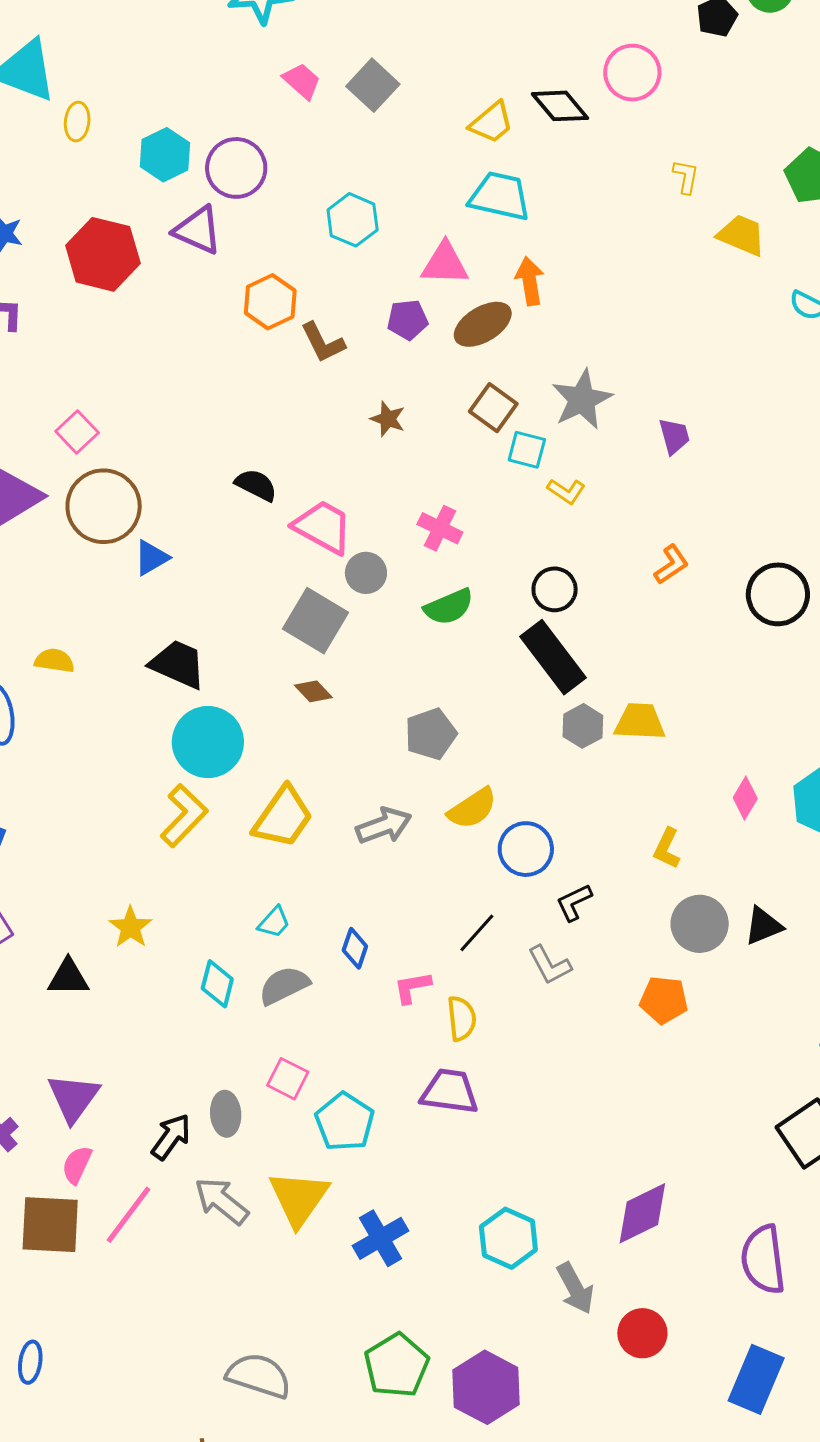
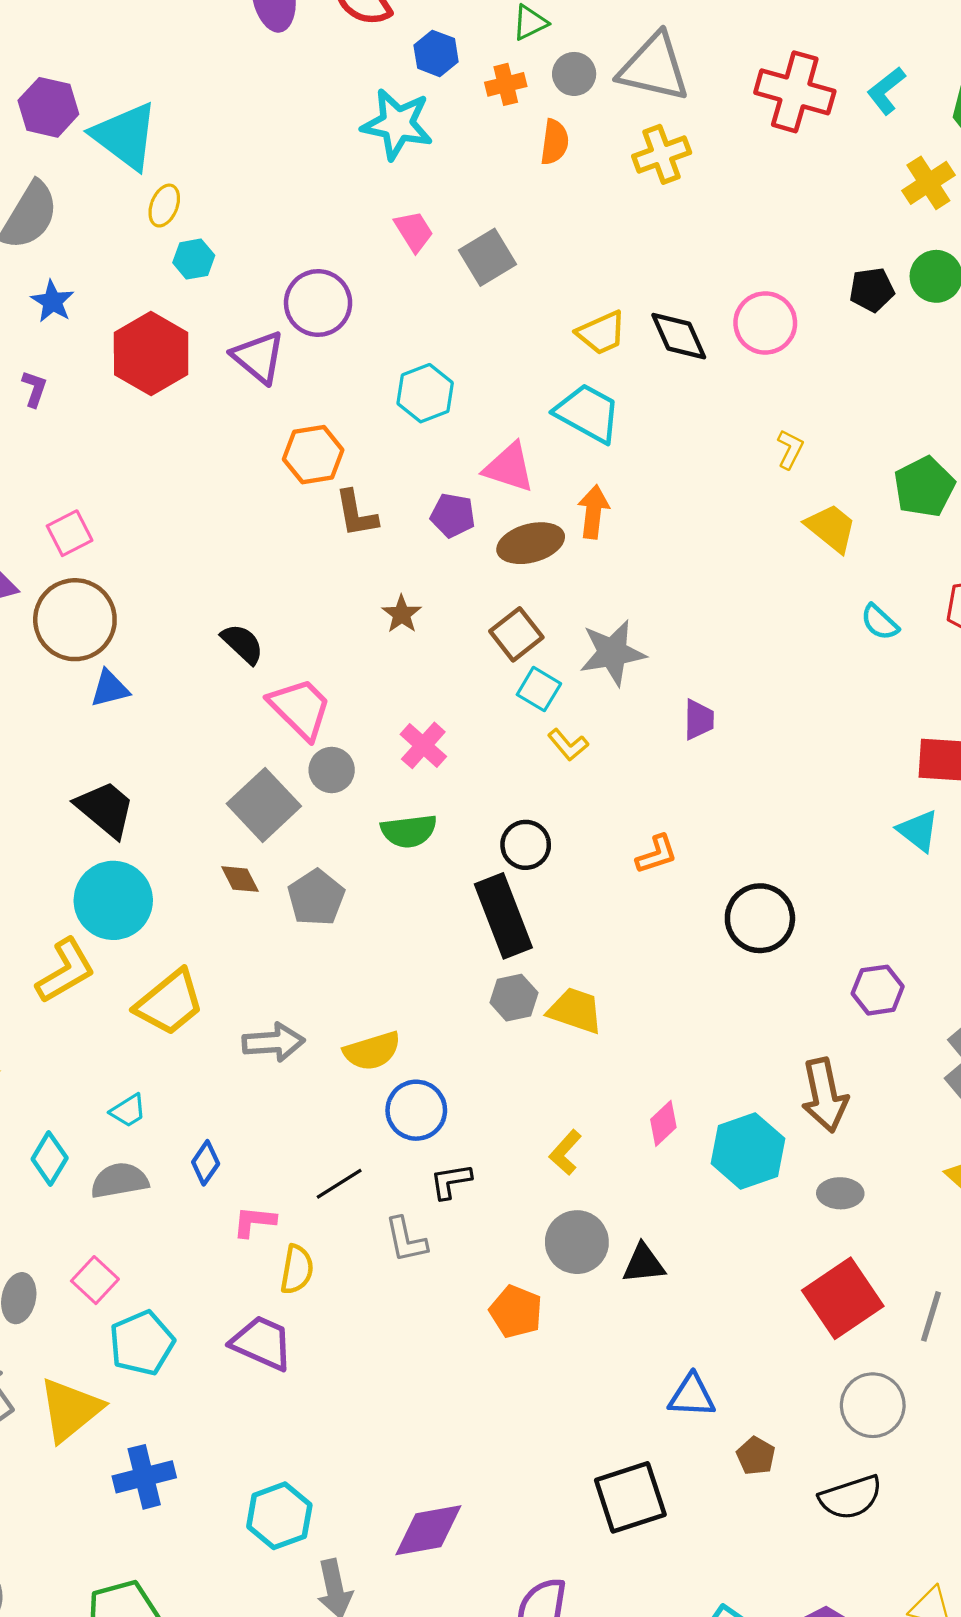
cyan hexagon: (165, 155) -> (194, 259), moved, size x0.7
gray pentagon: (431, 734) -> (316, 898), moved, turned -30

